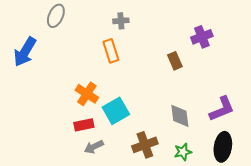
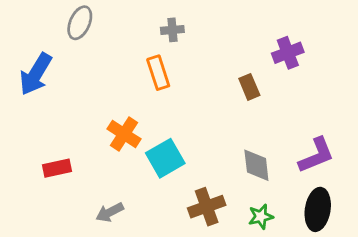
red rectangle: (84, 125) -> (57, 168), moved
gray arrow: (94, 147) -> (110, 212), moved

